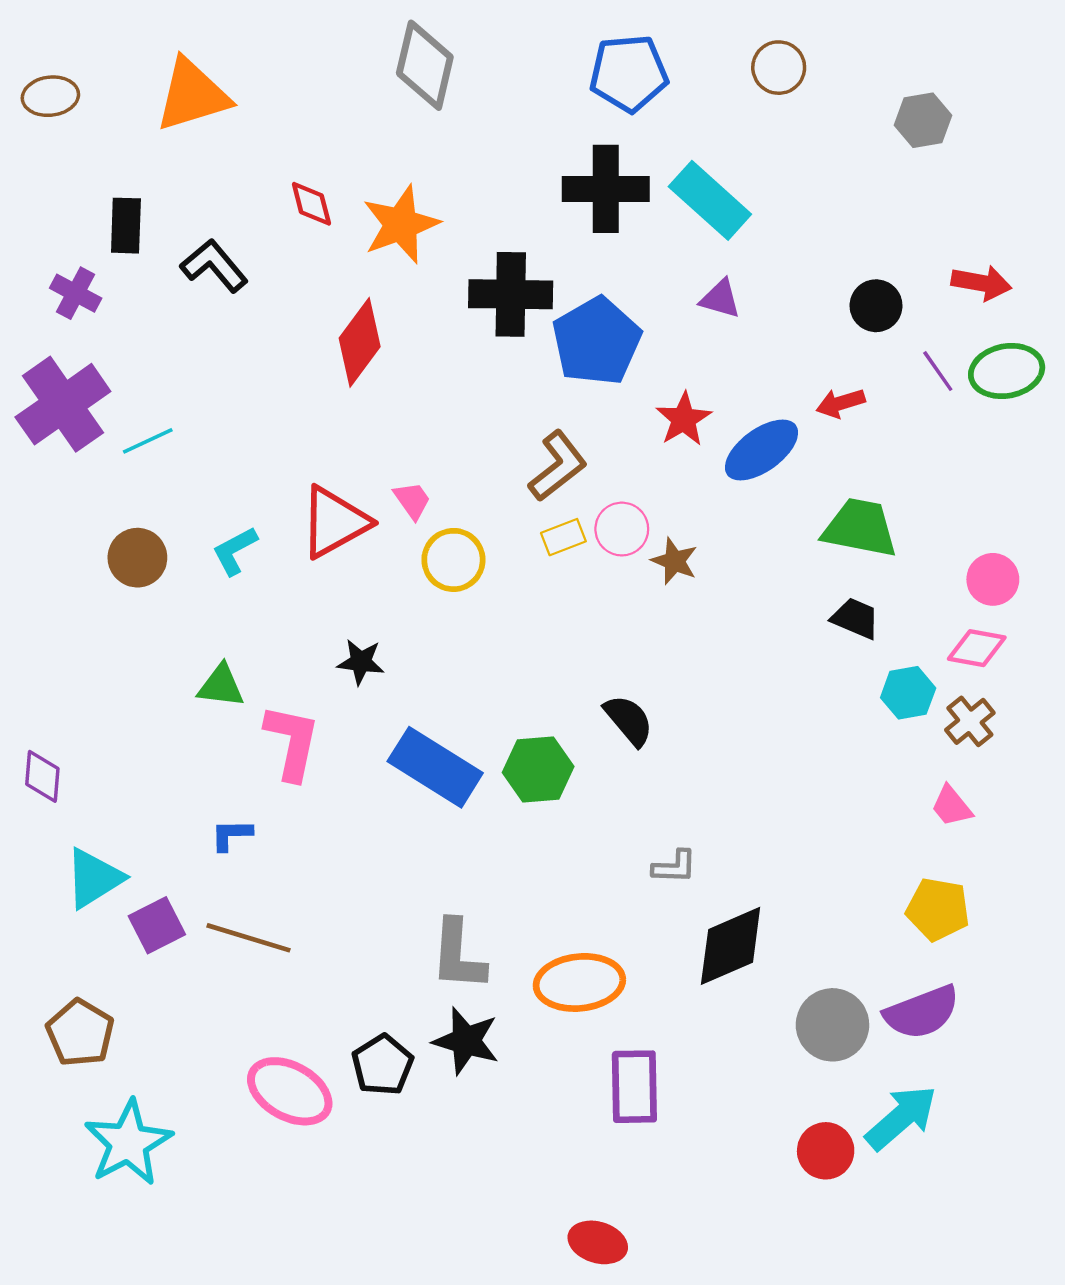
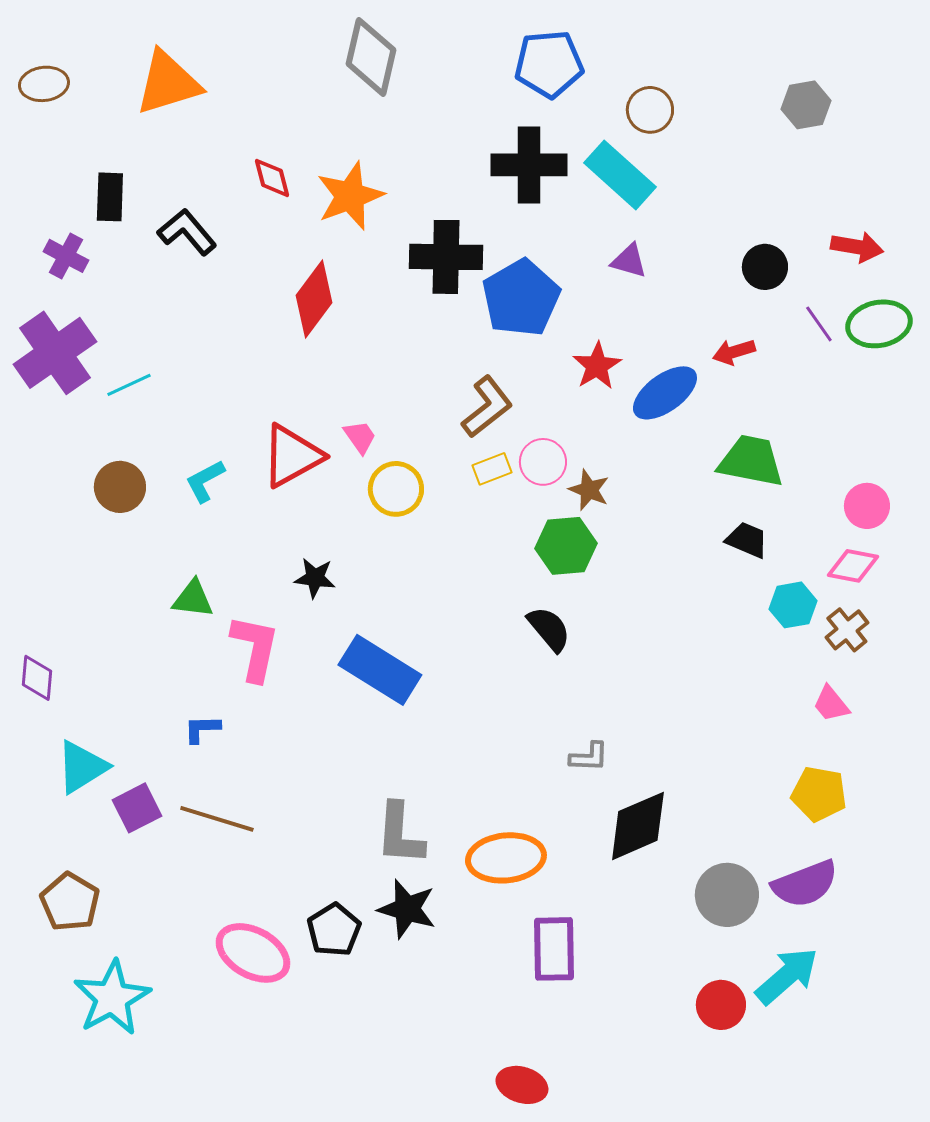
brown circle: (779, 68) -> (650, 110), moved
green hexagon: (538, 770) -> (566, 546), moved

